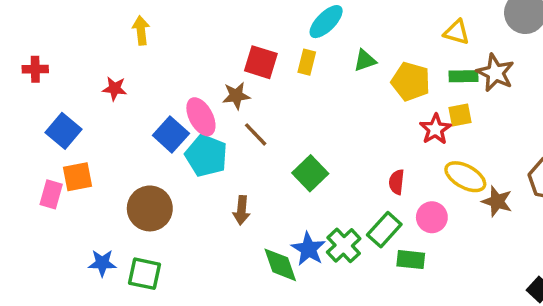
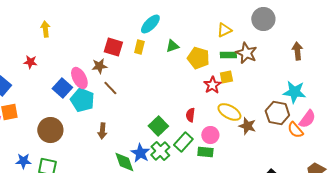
yellow triangle: (457, 32) -> (224, 30), turned -42
green square: (310, 173) -> (158, 126), moved
green rectangle: (411, 260) -> (205, 152), moved

